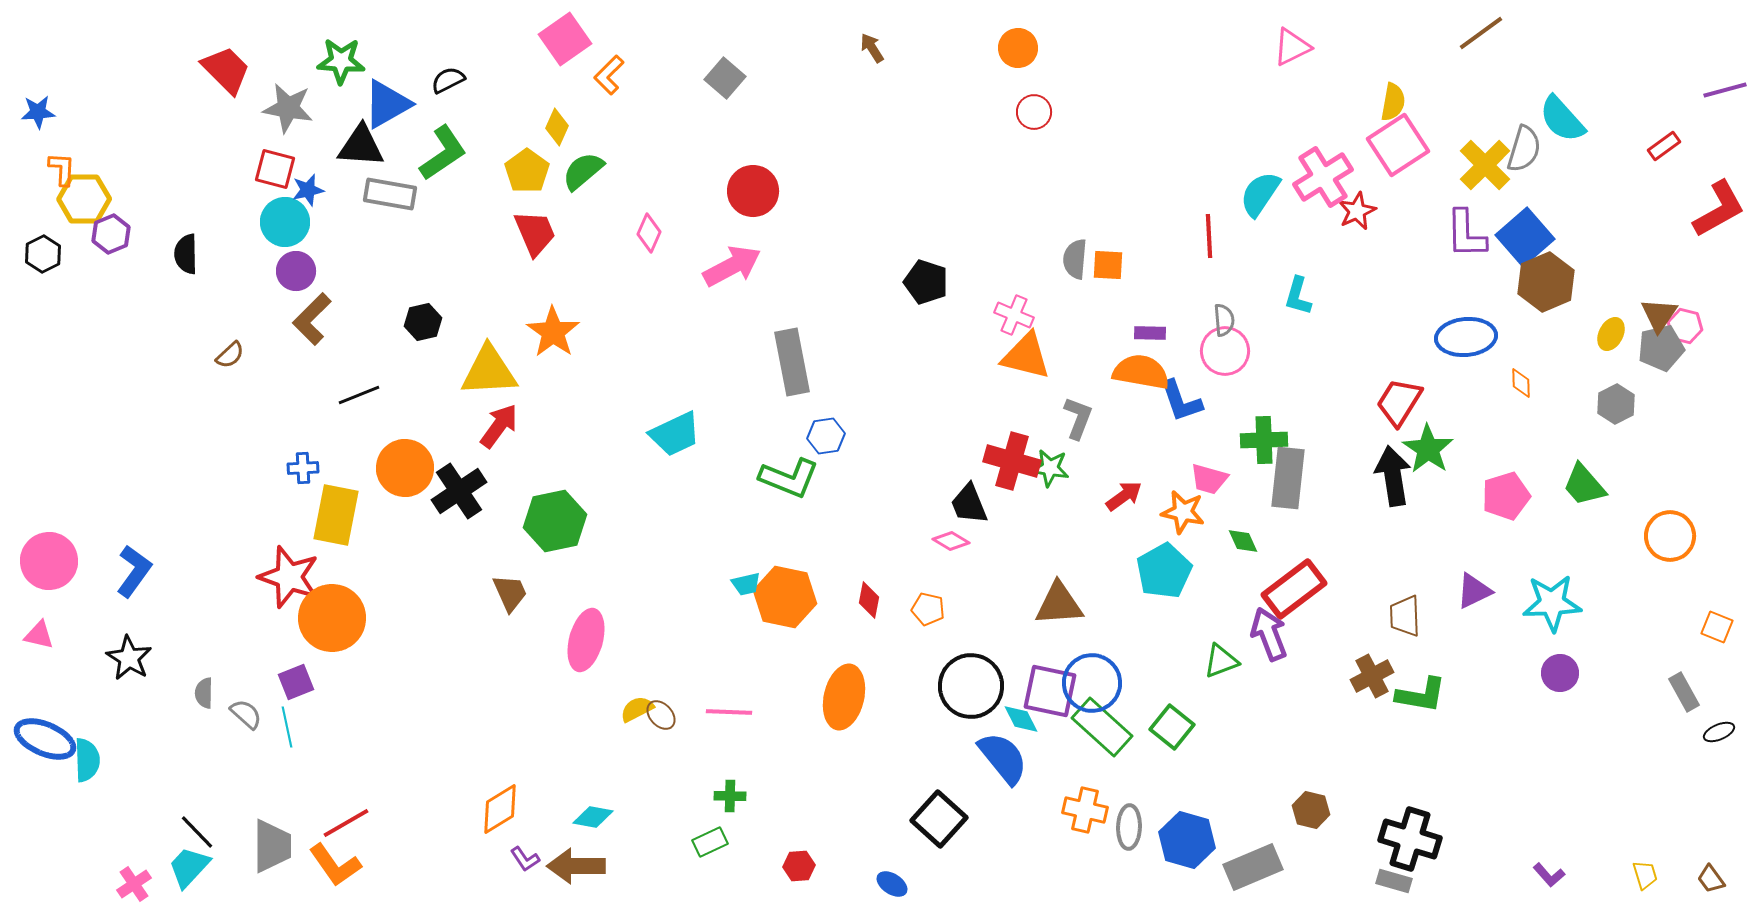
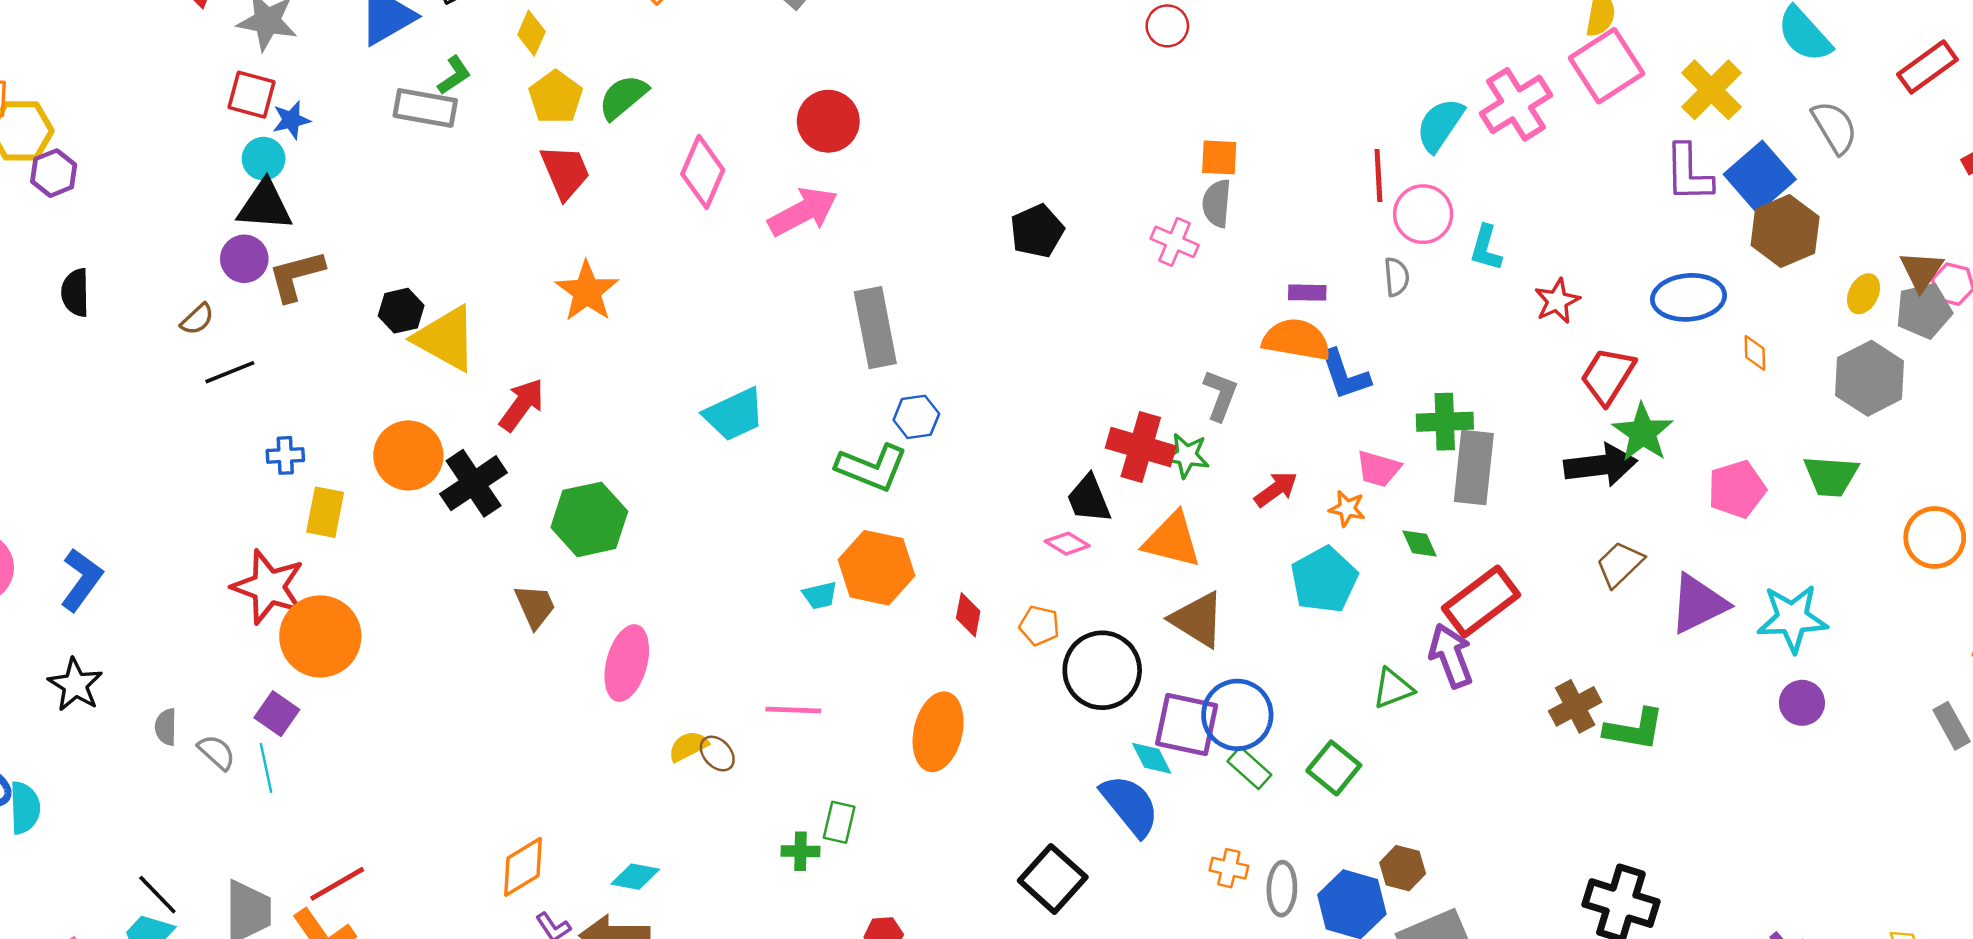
yellow diamond: (557, 127) -> (531, 33), moved
black triangle: (361, 146) -> (265, 206), moved
red rectangle: (1664, 146) -> (1927, 67), size x1.5
gray semicircle: (1524, 149) -> (1835, 127), moved, turned -48
green L-shape: (443, 153) -> (454, 75), size x0.6
gray rectangle: (390, 194) -> (425, 108), moved
red star: (1357, 211) -> (1557, 301), moved
cyan circle: (285, 222) -> (264, 159), size x0.7
pink diamond: (649, 233) -> (703, 172), size x1.5
black semicircle: (186, 254) -> (75, 293), moved
orange square: (1108, 265) -> (1219, 157), moved
purple circle: (296, 271) -> (244, 259), moved
black pentagon: (926, 282) -> (1037, 231), turned 30
pink cross: (1014, 315) -> (1175, 242), moved
brown L-shape: (312, 319) -> (296, 276), turned 30
black hexagon: (423, 322) -> (401, 311), moved
pink circle: (1225, 351) -> (1423, 214), moved
orange triangle: (1026, 356) -> (1172, 540), moved
yellow triangle: (489, 371) -> (446, 338), moved, turned 32
black line: (359, 395) -> (230, 372), moved
gray hexagon: (1616, 404) -> (1870, 378), size x1.5
black arrow: (1393, 476) -> (1600, 465), turned 92
green trapezoid: (1584, 485) -> (1831, 476), turned -45
orange star: (1183, 512) -> (1347, 509), size x0.7
yellow rectangle: (336, 515) -> (325, 512), size x0.7
purple triangle: (1474, 591) -> (1698, 604), size x1.4
orange hexagon: (785, 597) -> (877, 568), moved
brown triangle: (1059, 604) -> (1197, 620), turned 36
brown trapezoid: (1405, 616) -> (1620, 564), moved, turned 48
purple square: (296, 682) -> (277, 714), turned -33
black circle: (971, 686) -> (1102, 670), moved
pink line: (729, 712) -> (793, 710), moved
green rectangle: (1102, 727) -> (1249, 768), size x0.6
orange cross: (1085, 810) -> (1229, 868), size x0.7
brown hexagon: (1311, 810) -> (1403, 868), moved
green rectangle: (710, 842) -> (839, 822), moved, turned -52

